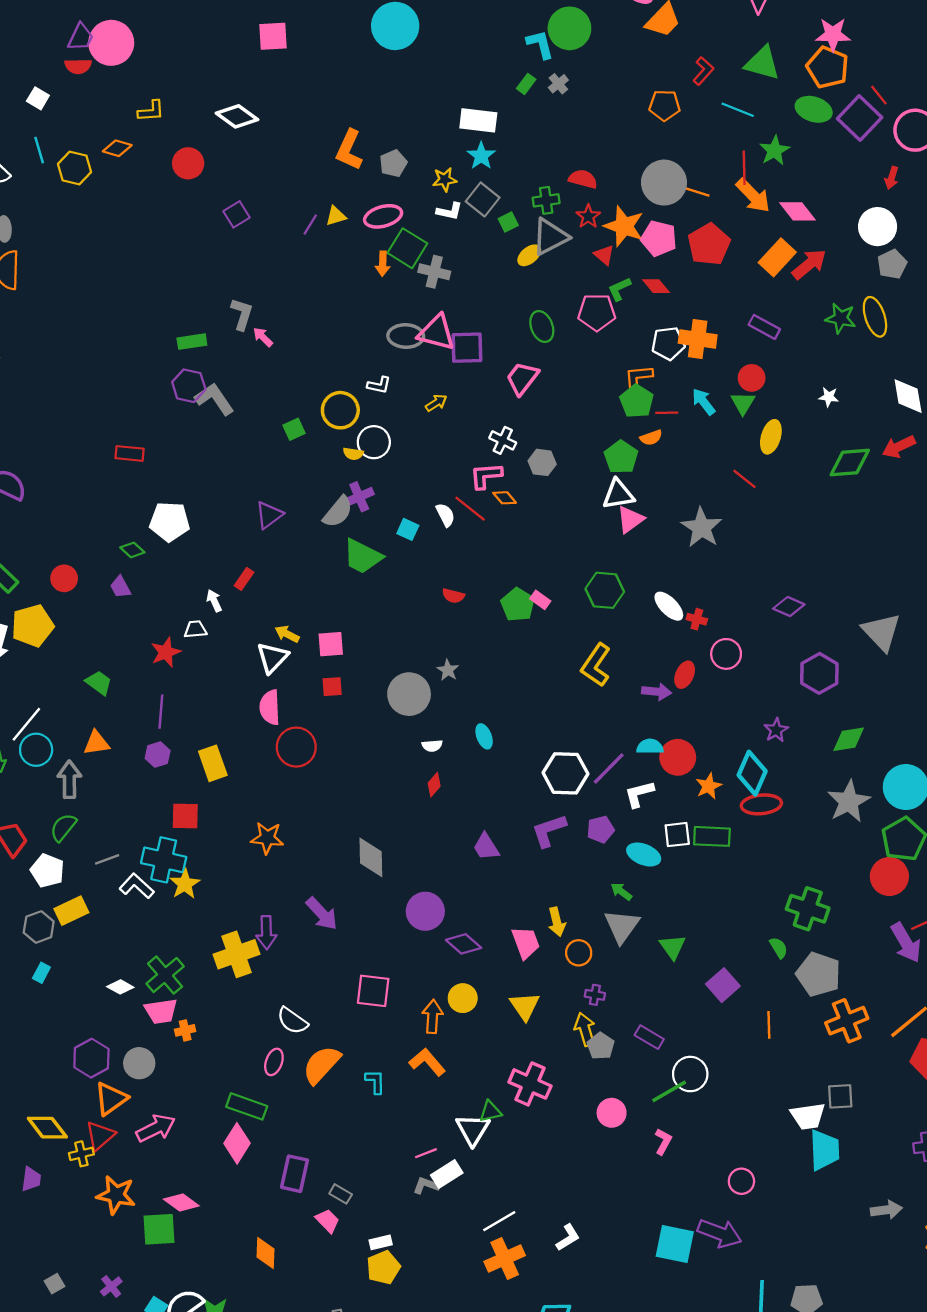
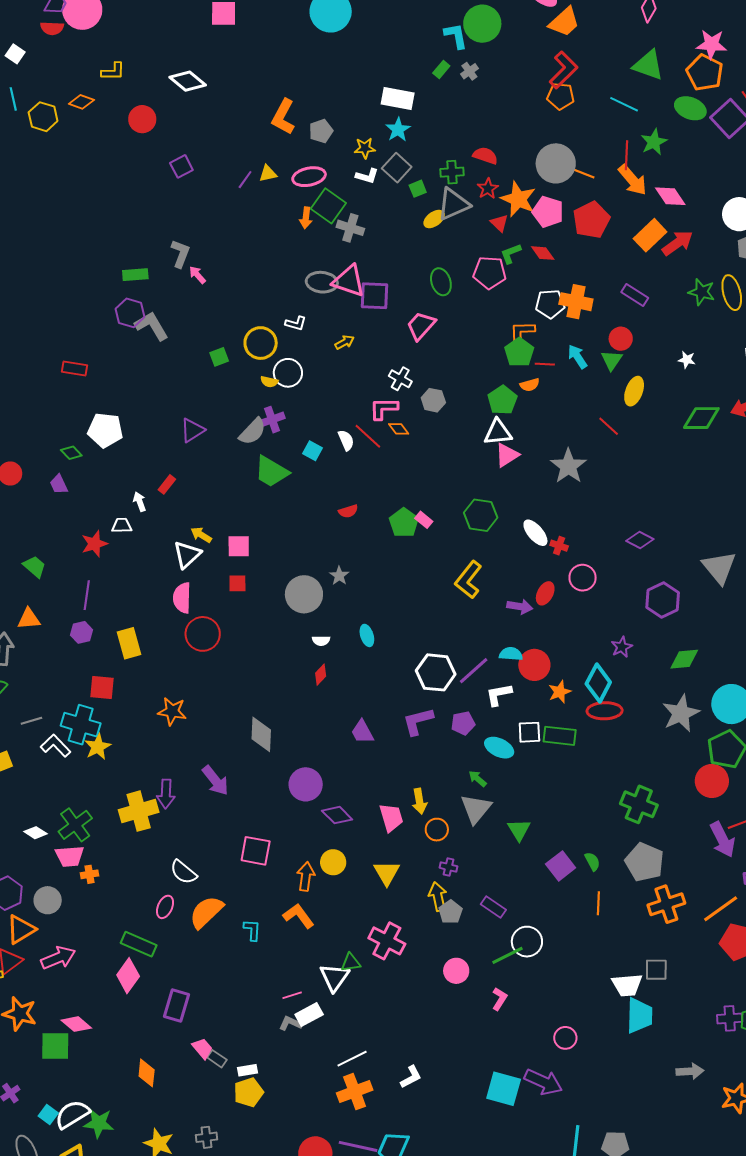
red L-shape: (703, 71) -> (563, 70), moved, size x1.5
red semicircle: (453, 596) -> (348, 511), turned -36
green semicircle: (779, 948) -> (592, 861), moved
gray rectangle: (341, 1194) -> (217, 1059), moved

